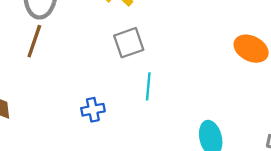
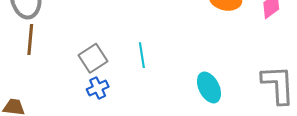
gray square: (129, 43) -> (93, 58), moved

